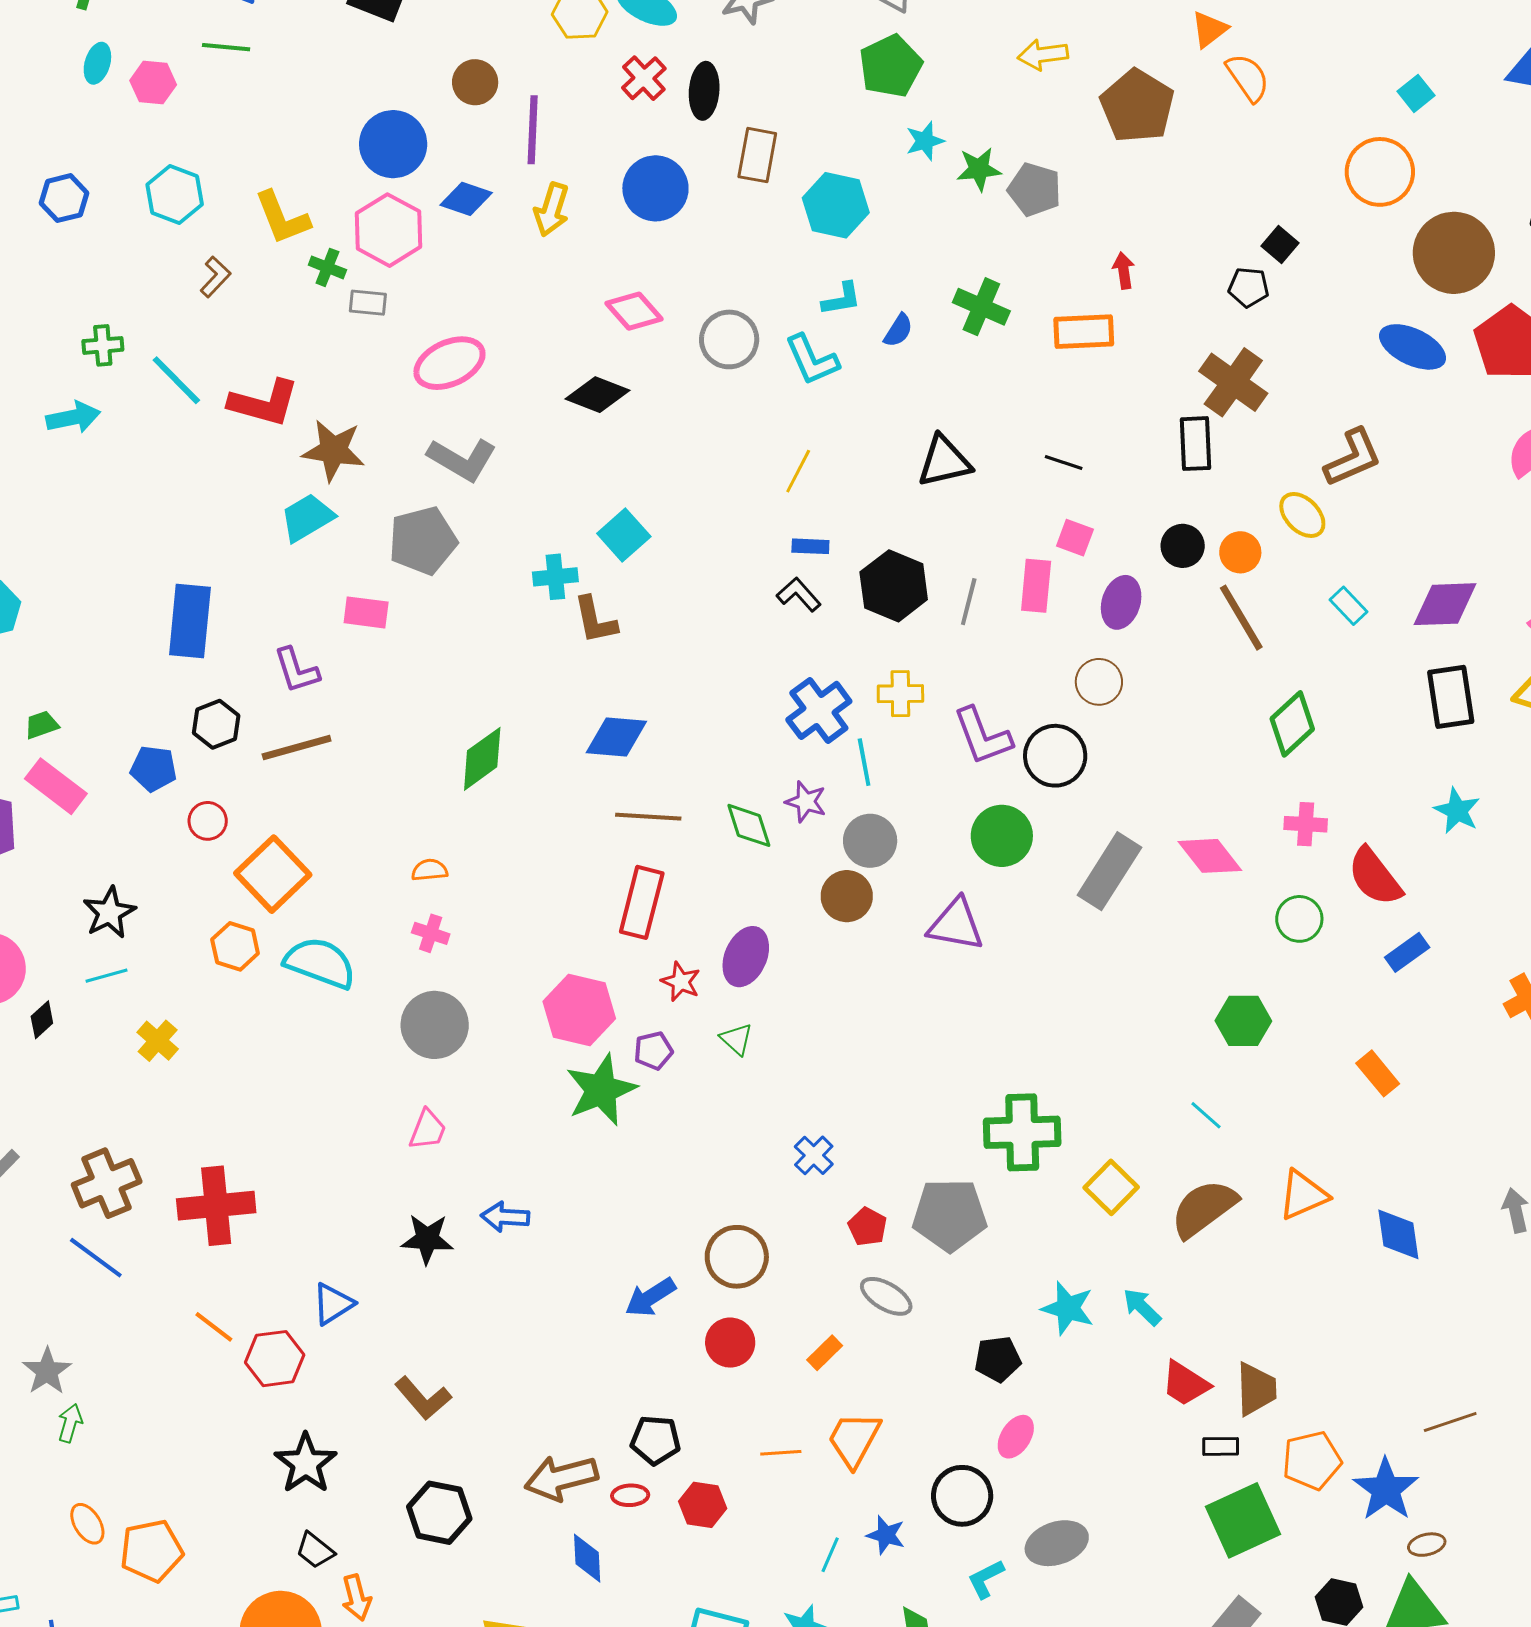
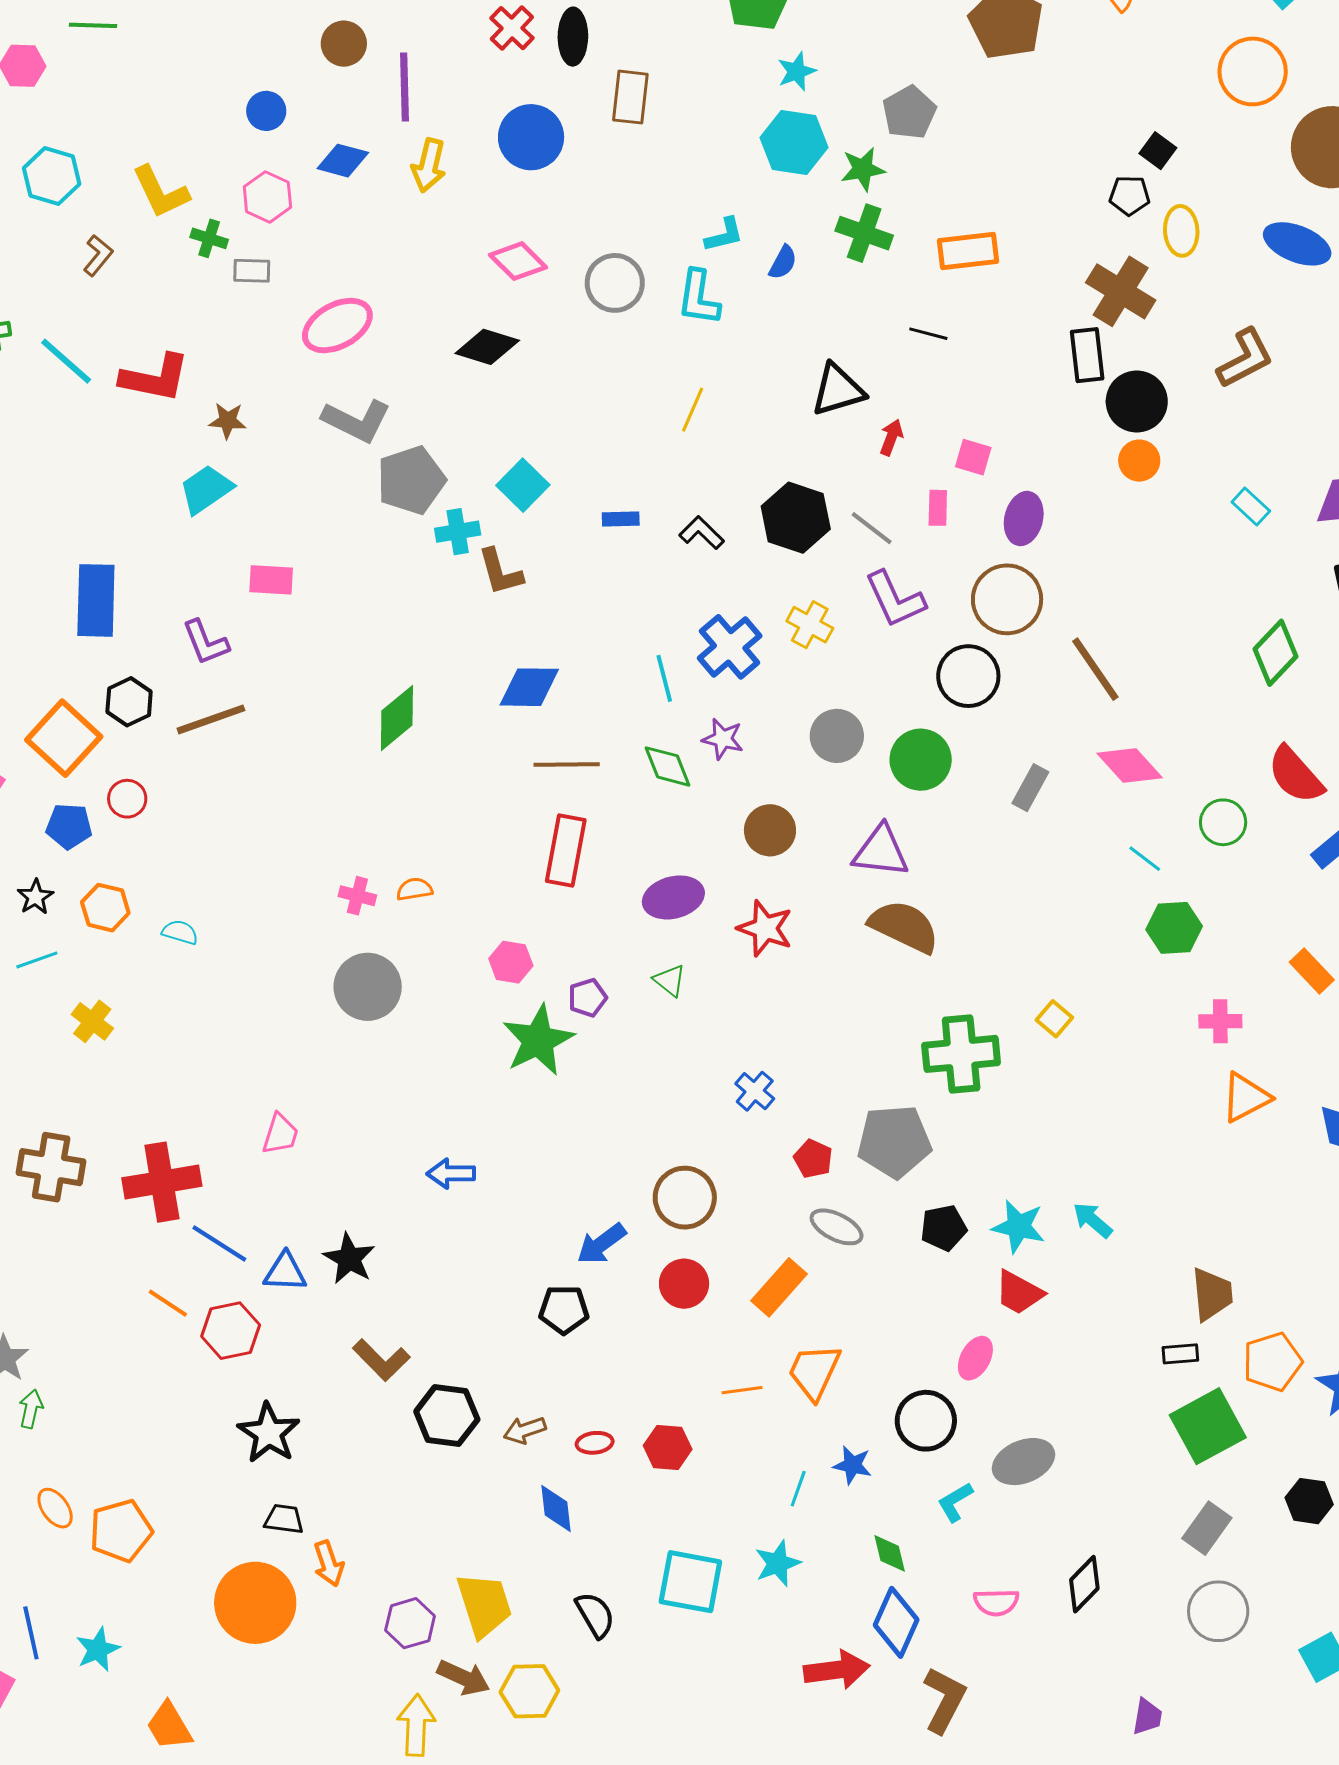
blue circle: (393, 144) -> (266, 111), size x0.6
green star: (979, 169) -> (863, 169), moved
gray pentagon: (1035, 189) -> (909, 113), turned 30
cyan hexagon: (836, 205) -> (794, 142), moved
pink hexagon: (389, 230) -> (267, 197), size x0.7
red arrow: (1124, 271) -> (891, 437), moved, turned 33
cyan L-shape: (812, 360) -> (699, 298), turned 36
brown star: (333, 450) -> (228, 421), size x0.6
black line: (1064, 463) -> (928, 334), moved
yellow ellipse: (1302, 515) -> (1181, 231), moved, turned 45
gray pentagon: (423, 541) -> (411, 480), moved
blue rectangle: (810, 546) -> (621, 519), moved
black circle: (1183, 546) -> (1137, 401), moved, size x1.4
pink rectangle: (1036, 586) -> (938, 508), size x0.7
gray line: (969, 602) -> (872, 528), turned -63
brown line: (1241, 618) -> (1095, 669), moved
brown circle: (1099, 682) -> (1007, 599), size x1.5
yellow cross: (900, 694) -> (810, 625), turned 33
green diamond: (1292, 724) -> (1276, 653), moved
purple L-shape: (982, 736) -> (895, 599), moved
cyan line: (864, 762) -> (664, 678), moved
blue pentagon: (153, 769) -> (69, 826), moved
pink cross: (1306, 824) -> (1220, 1021), moved
gray circle: (870, 841) -> (837, 736), moved
orange semicircle: (430, 870) -> (414, 889), moved
gray rectangle: (1109, 871) -> (1030, 788), size x0.6
orange square: (273, 874) -> (64, 738), moved
black star: (109, 913) -> (35, 897), size x0.7
orange hexagon: (235, 946) -> (105, 908), moved
purple ellipse: (746, 957) -> (673, 897), turned 56
cyan semicircle: (320, 963) -> (180, 932), moved, size x0.5
red star: (681, 982) -> (765, 928), moved, size x1.4
pink hexagon: (579, 1010) -> (511, 962), size x0.6
cyan line: (1206, 1115) -> (1145, 859), moved
pink trapezoid: (428, 1130) -> (280, 1134), moved
brown cross: (107, 1183) -> (51, 1167), turned 36
yellow square: (1111, 1187) -> (1054, 1019), moved, size x0.7
brown semicircle: (1204, 1208) -> (904, 926), moved, turned 66
black star: (427, 1239) -> (349, 1259), moved, turned 30
blue line: (96, 1258) -> (219, 1244), moved
blue triangle: (333, 1304) -> (285, 1272), turned 39
orange rectangle: (825, 1353) -> (779, 1287), size x1.6
black pentagon: (998, 1359) -> (944, 1228), moved
red trapezoid: (1185, 1384) -> (1019, 1293), moved
black pentagon: (655, 1440) -> (564, 1310), moved
brown arrow: (561, 1478) -> (525, 1430), size x0.6
black hexagon: (439, 1513) -> (447, 1416), moved
black trapezoid: (315, 1550) -> (284, 1519), turned 153

